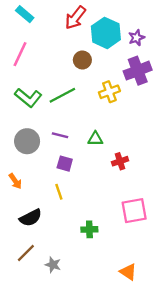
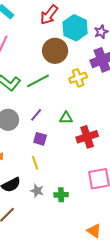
brown circle: (82, 60) -> (55, 51), size x1.6
purple line: (60, 135) -> (36, 115), turned -64
red cross: (120, 161) -> (87, 137), size x1.5
gray star: (53, 265) -> (37, 191), moved

